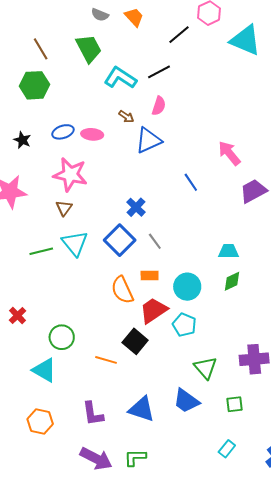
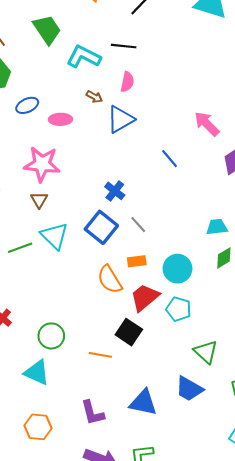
black line: (159, 72) -> (124, 46), turned 40
blue ellipse: (63, 132) -> (27, 105), moved

